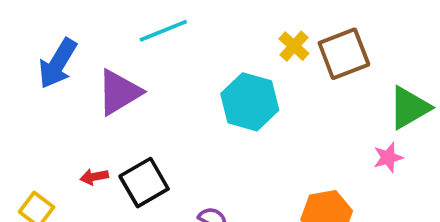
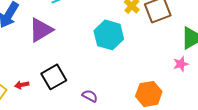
red arrow: (94, 177) -> (22, 85), moved

